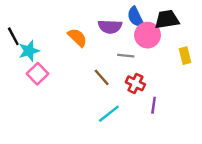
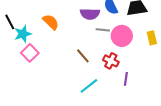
pink circle: (148, 35) -> (122, 36), moved
orange semicircle: (77, 37) -> (51, 22), moved
gray line: (126, 56) -> (103, 30), moved

